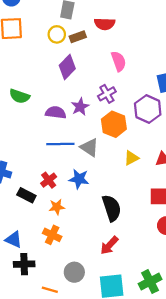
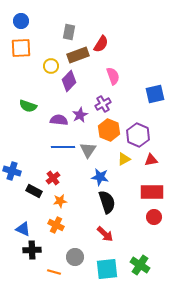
red semicircle: (105, 24) -> (101, 44), turned -60
yellow circle: (57, 34) -> (51, 66), moved
brown rectangle: (78, 37) -> (78, 55), size x1.5
purple hexagon: (148, 109) -> (138, 135), moved
gray triangle: (89, 147) -> (88, 150), turned 30
blue star: (79, 179) -> (100, 177), moved
red arrow: (109, 245) -> (105, 234), turned -90
green cross: (150, 282) -> (140, 265), turned -30

